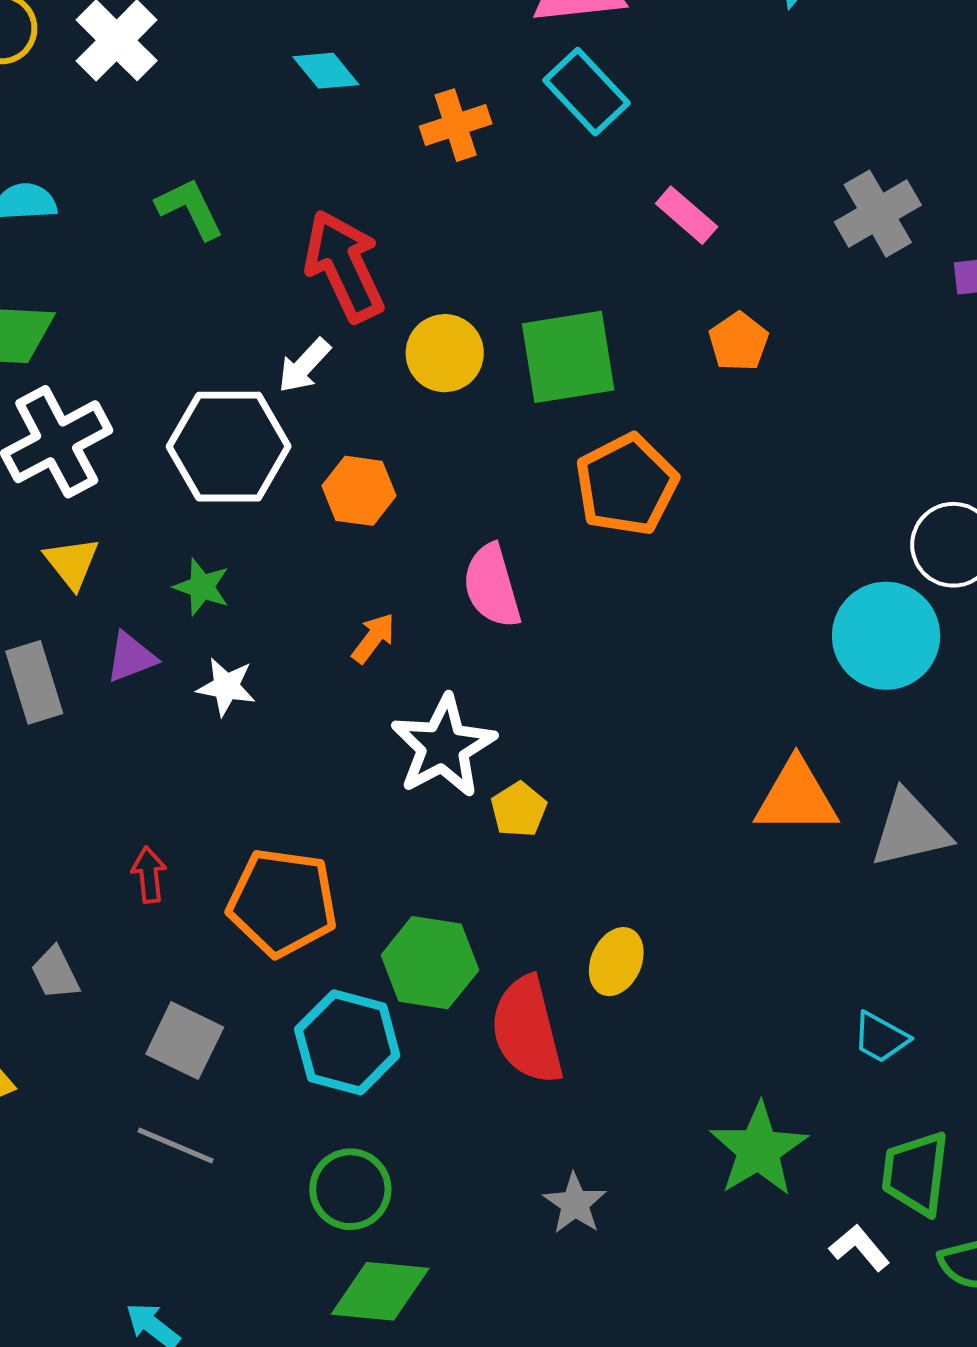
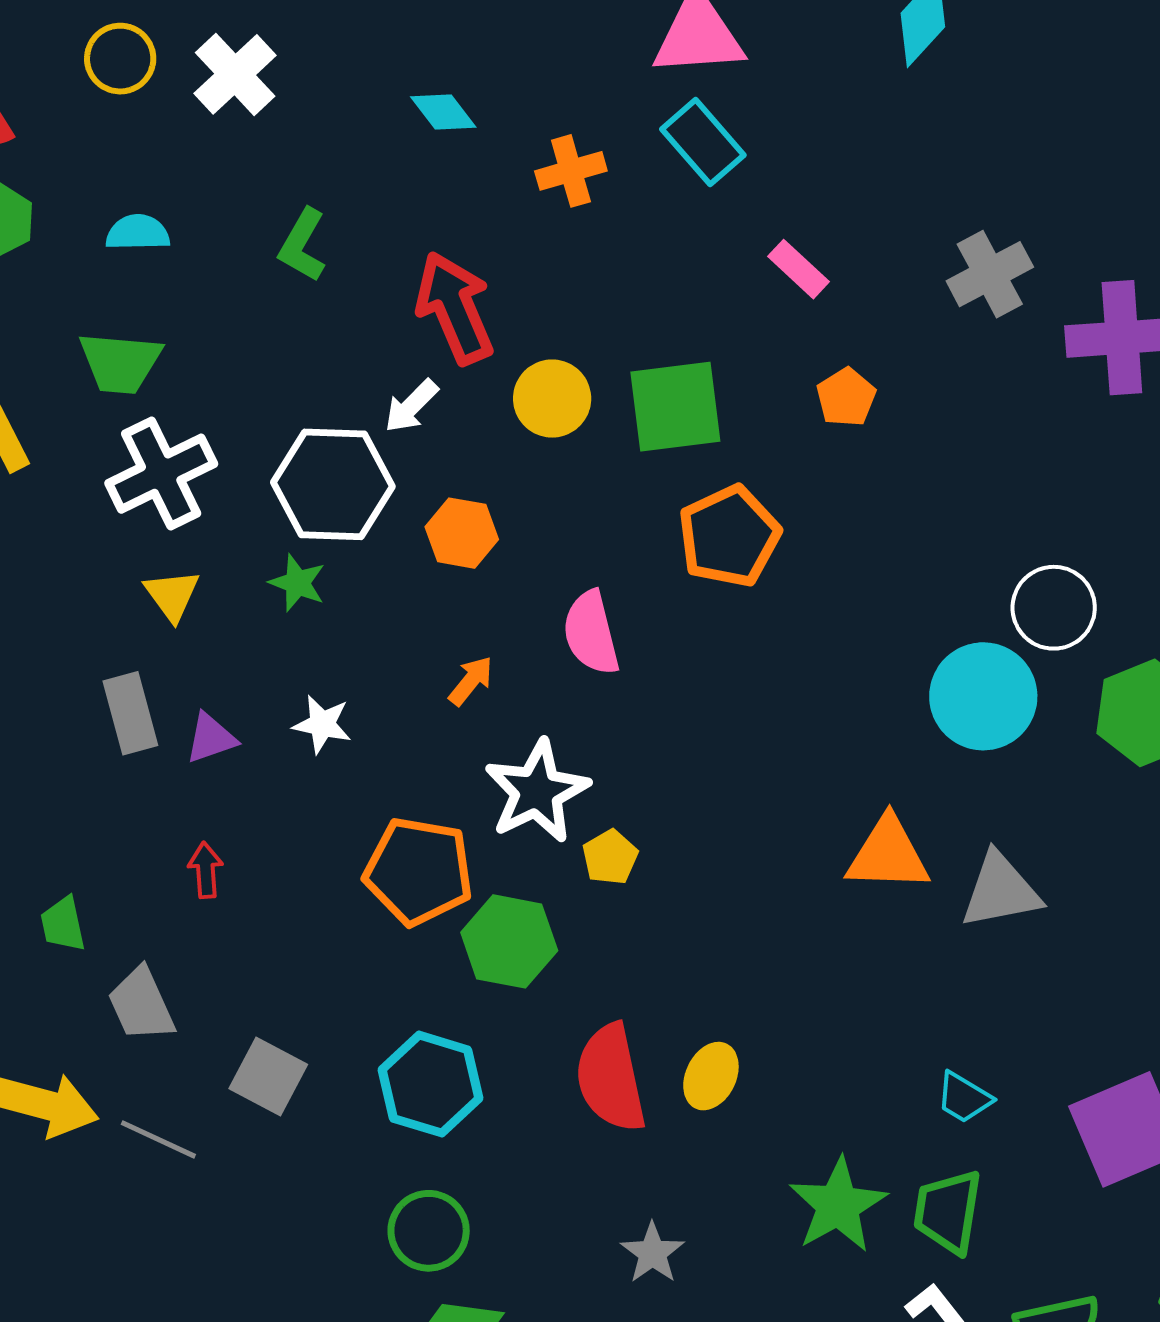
green L-shape: (190, 209) -> (302, 245), turned -126
green star: (202, 587) -> (297, 583), moved
purple triangle: (131, 657) -> (211, 738), moved
red arrow: (149, 875) -> (206, 870), moved
orange pentagon: (282, 902) -> (419, 871), moved
yellow ellipse: (616, 962) -> (711, 1076), moved
green hexagon: (430, 963) -> (509, 941), moved
gray trapezoid: (55, 973) -> (141, 1004), size x1.4
gray line: (176, 1145) -> (158, 1139), moved
green trapezoid: (916, 1173) -> (948, 1212), moved

